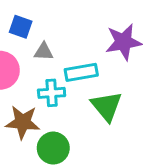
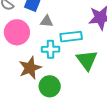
brown star: (23, 122) -> (30, 68), turned -30

